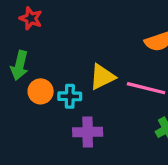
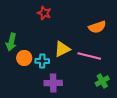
red star: (31, 18) -> (44, 13), moved

